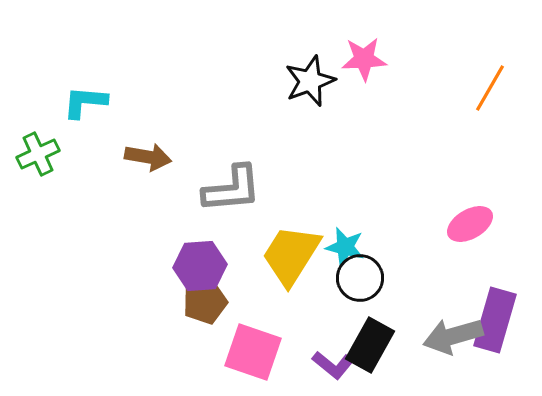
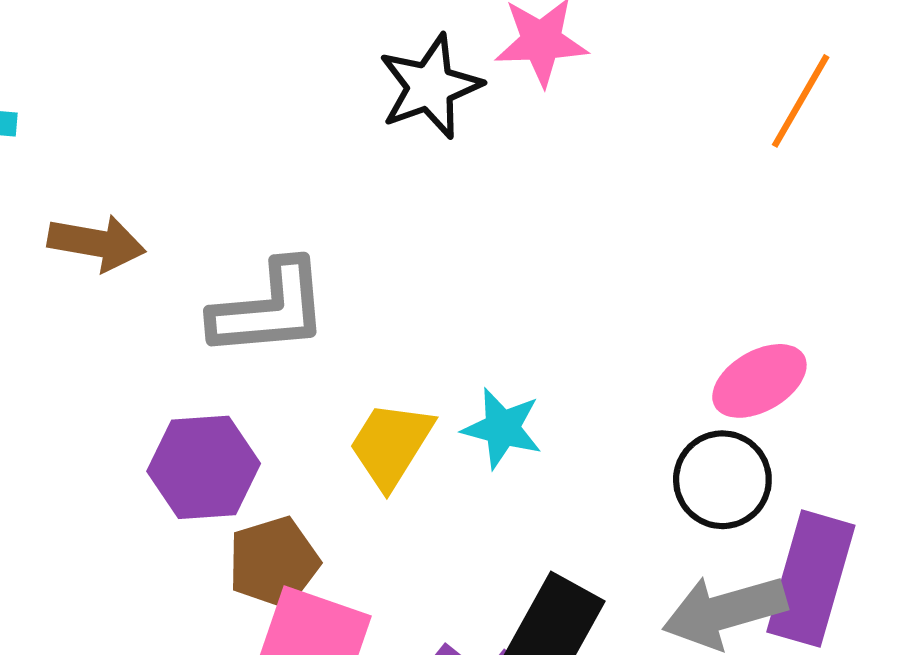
yellow trapezoid: (291, 255) -> (391, 445), size x0.7
black circle: (360, 278) -> (722, 480), moved
brown pentagon: (205, 302) -> (274, 562), moved

